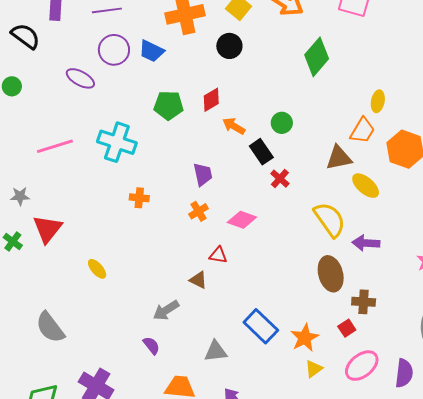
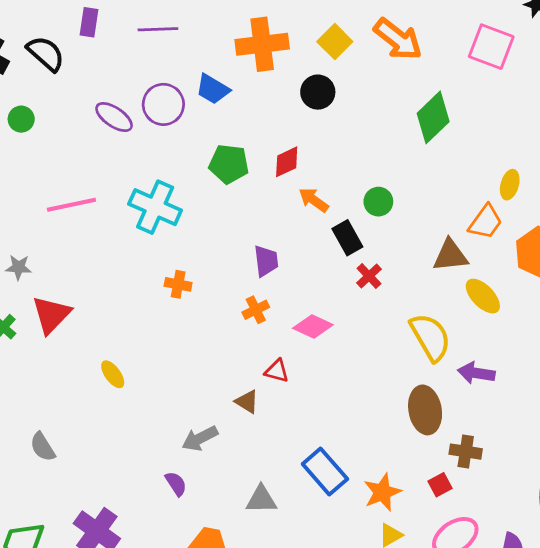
purple circle: (114, 50) -> (163, 104), moved
gray semicircle: (50, 327) -> (43, 447), size x0.7

